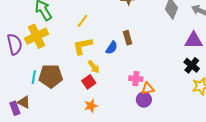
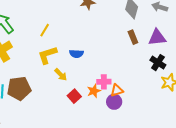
brown rectangle: (128, 38) -> (133, 37), moved
blue semicircle: (112, 48) -> (76, 54), turned 64
red square: (89, 82) -> (74, 96), moved
orange star: (91, 106) -> (94, 91), moved

